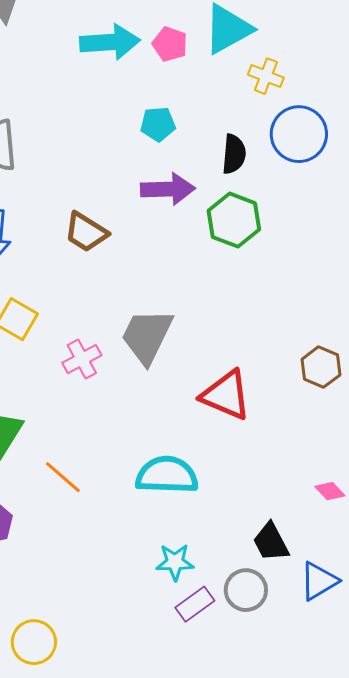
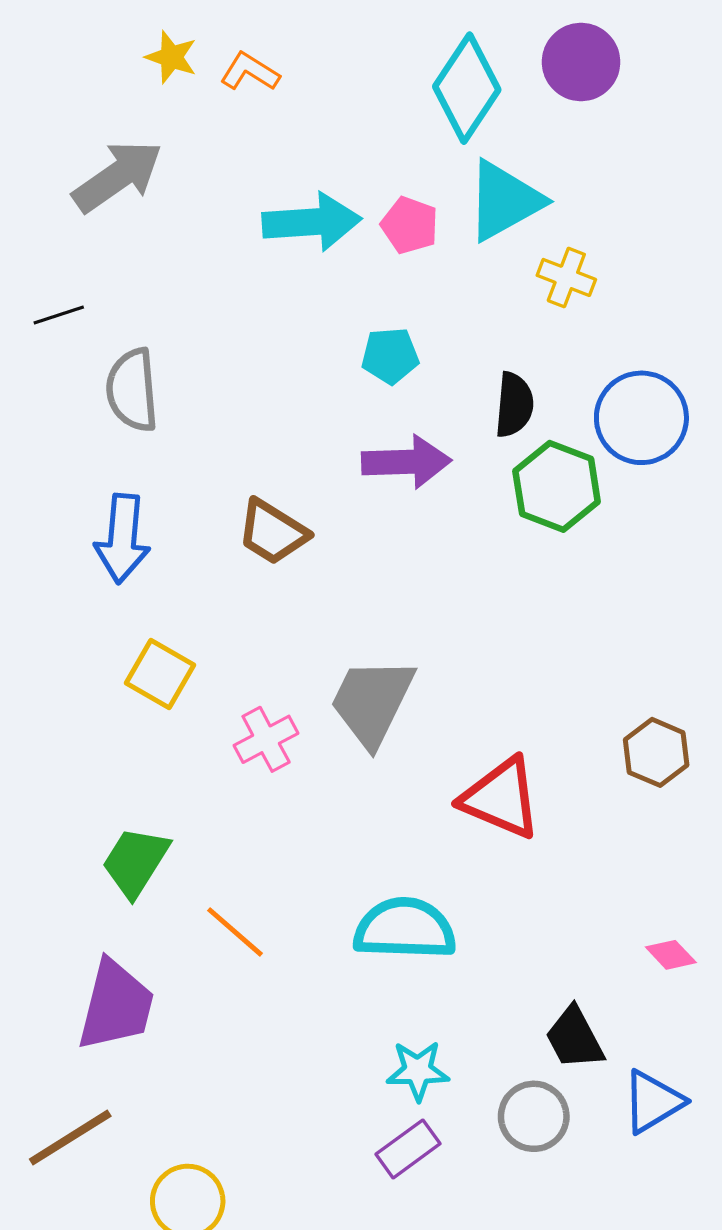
blue circle: (299, 134) -> (641, 418), moved
green hexagon: (234, 220) -> (557, 486), moved
purple rectangle: (195, 604) -> (408, 1149), moved

